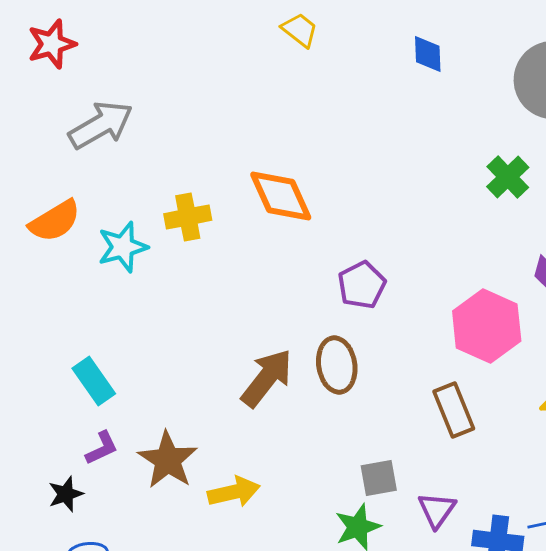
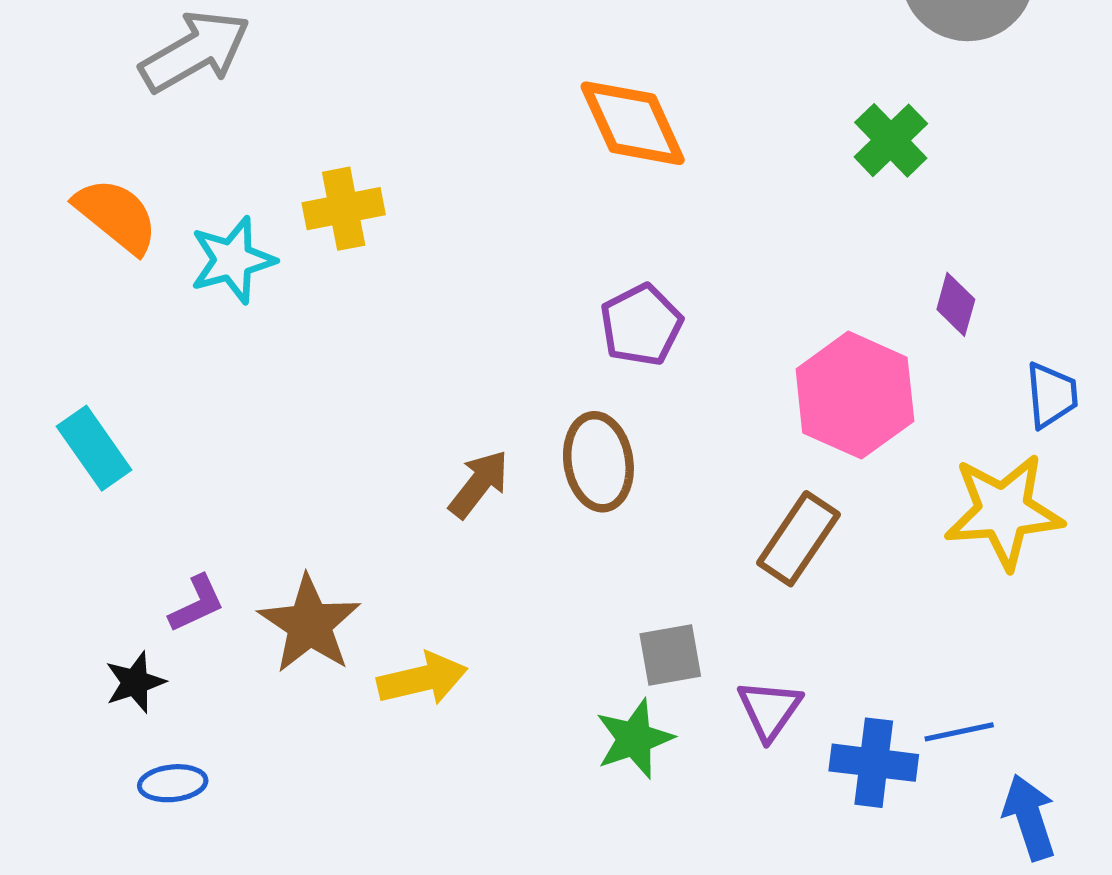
orange diamond: (281, 196) -> (633, 123), moved
orange semicircle: (55, 221) -> (116, 216), turned -110
brown arrow: (267, 378) -> (479, 484), size x0.7
cyan rectangle: (94, 381) -> (94, 448), moved
brown rectangle: (454, 410) -> (798, 539), turned 56

